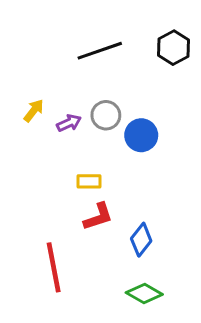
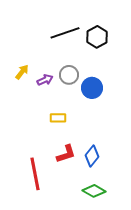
black hexagon: (173, 48) -> (97, 37), moved
red L-shape: (98, 217) -> (66, 154), moved

